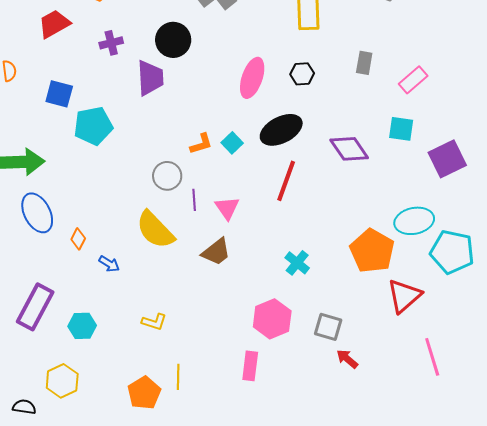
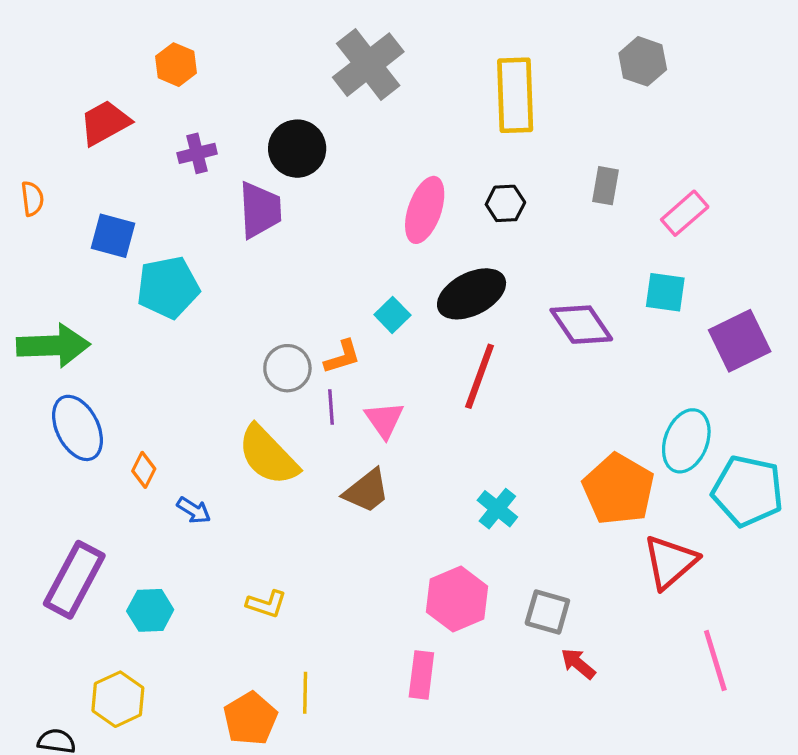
orange L-shape: (201, 144) -> (342, 357), moved
cyan ellipse: (414, 221) -> (686, 441), turned -57

